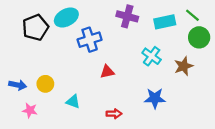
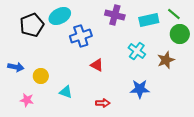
red triangle: (107, 72) -> (97, 65), turned 40
blue arrow: (18, 85) -> (16, 67), moved

